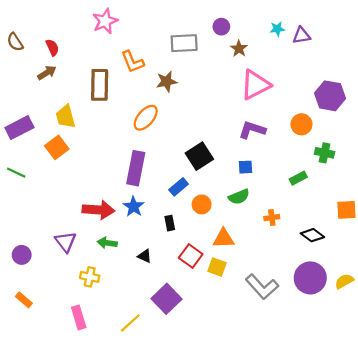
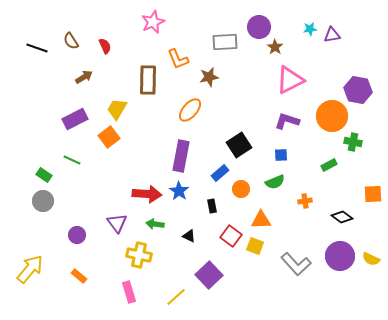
purple circle: (221, 27) -> (259, 27), size x1.5
brown arrow: (47, 73) -> (84, 77), moved
yellow trapezoid: (66, 117) -> (117, 109), turned 45
orange circle: (301, 124) -> (332, 116), size x1.6
yellow cross: (90, 277) -> (139, 255), size x1.4
yellow semicircle: (344, 281) -> (371, 259), turned -126

